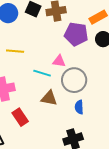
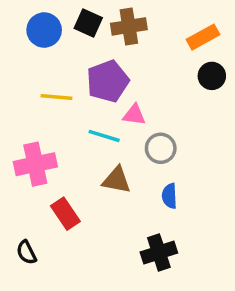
purple pentagon: (76, 34) -> (108, 81), moved, turned -30
gray circle: (74, 80) -> (161, 148), size x0.7

